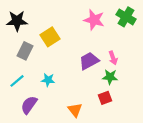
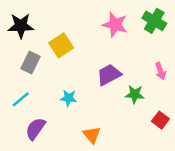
pink arrow: (113, 58) -> (160, 71), moved
cyan star: (48, 80) -> (69, 98), moved
red square: (105, 98) -> (160, 120), moved, turned -32

